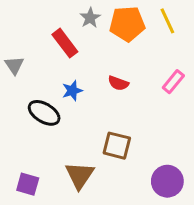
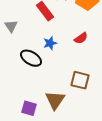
red semicircle: (118, 83) -> (81, 38), turned -56
purple square: (28, 184) -> (29, 108), moved

